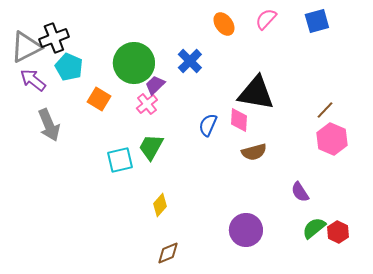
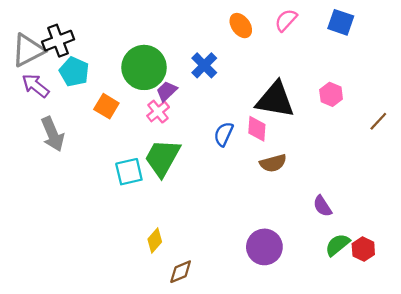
blue square: (317, 21) -> (341, 22), turned 35
brown line: (325, 110) -> (378, 121), moved
pink hexagon: (332, 139) -> (331, 94), moved, size x0.7
green trapezoid: (151, 147) -> (162, 158), size x1.4
yellow diamond: (160, 205) -> (155, 241), moved

